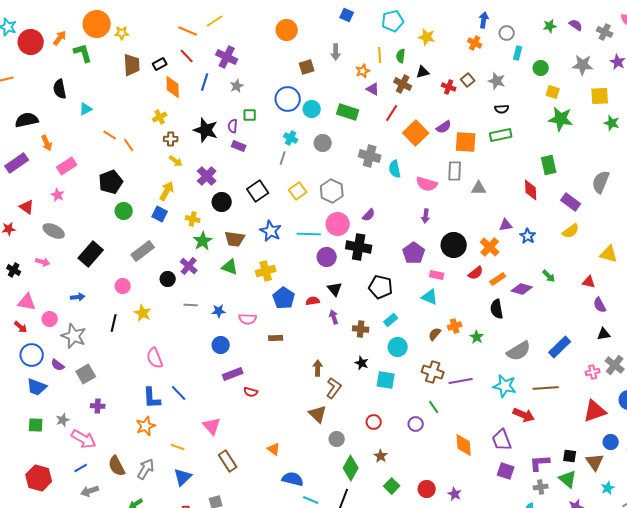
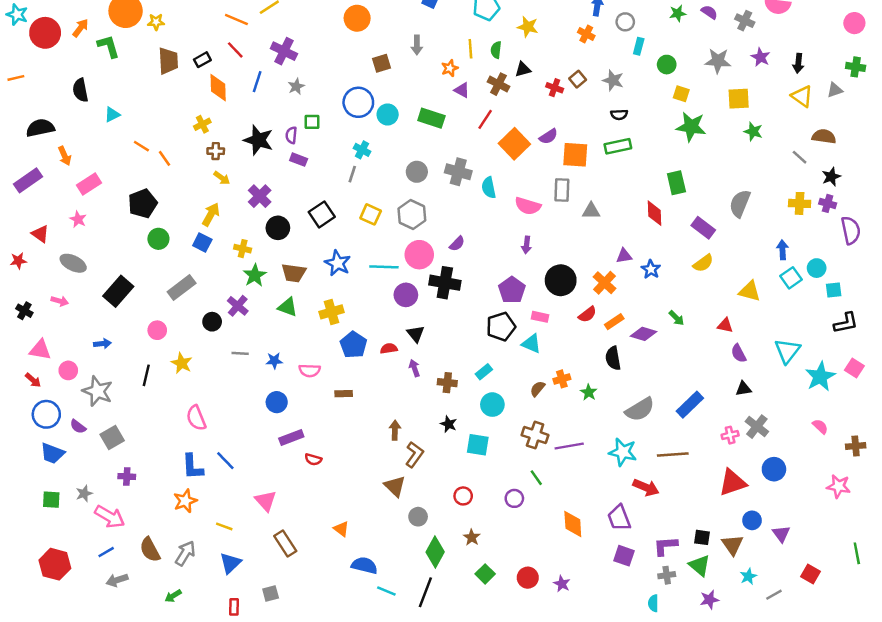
gray circle: (323, 143) -> (417, 172), moved
yellow square: (298, 191) -> (371, 214), turned -30
black pentagon: (381, 287) -> (501, 327), moved, turned -30

